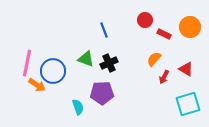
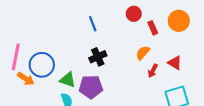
red rectangle: (164, 34) -> (153, 28), turned 40
green triangle: (86, 59) -> (68, 80), moved

